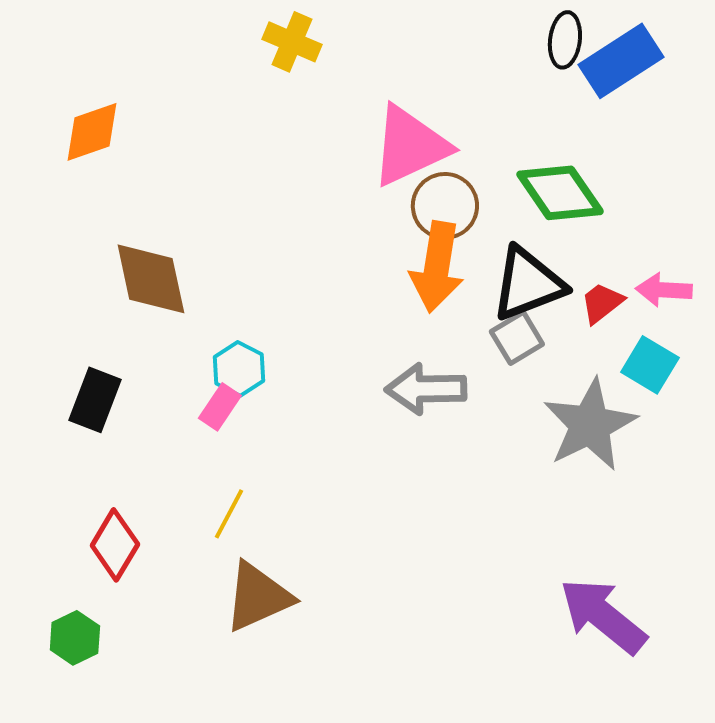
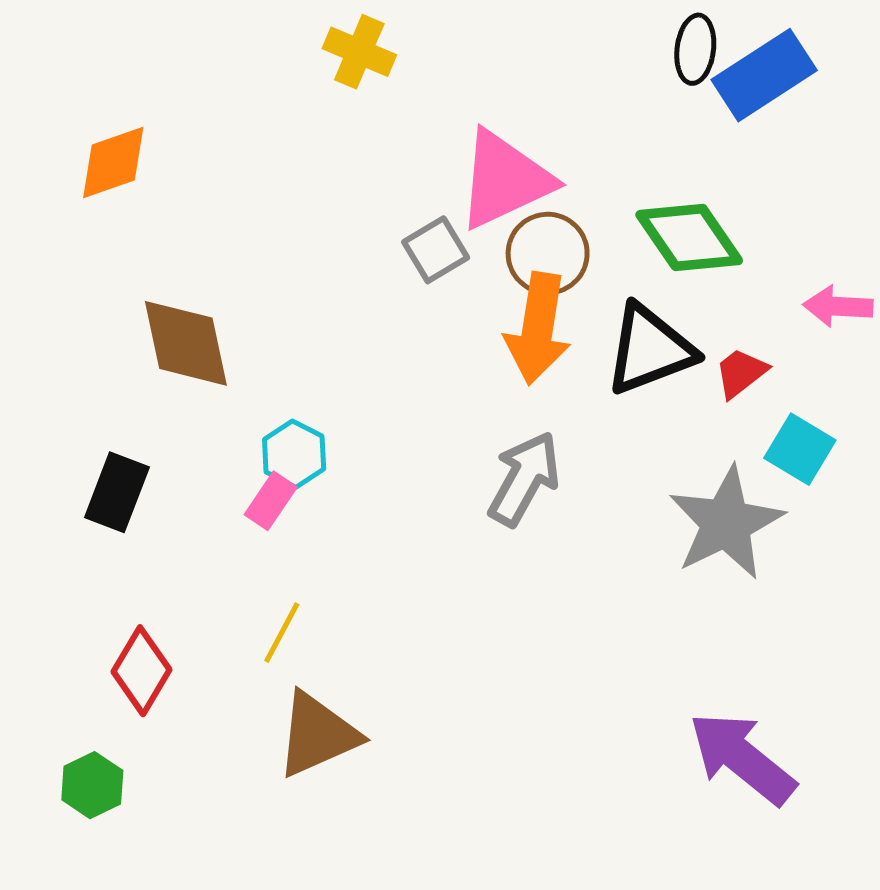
pink arrow: (664, 290) -> (838, 306), moved
gray square: (517, 338) -> (436, 250), moved
gray arrow: (426, 389) -> (524, 479), turned 120

